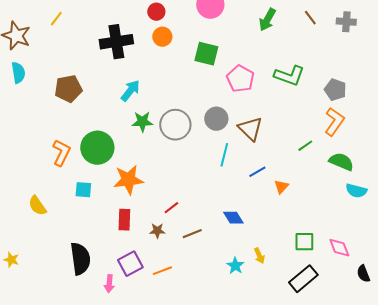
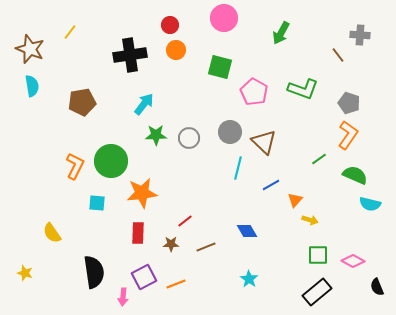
brown line: (310, 18) -> (338, 55), moved
gray circle: (175, 125) -> (189, 138), size x0.7
yellow semicircle: (37, 206) -> (52, 233), moved
pink diamond: (339, 248) -> (353, 261), turned -40
yellow arrow: (259, 256) -> (310, 220), moved, turned -49

